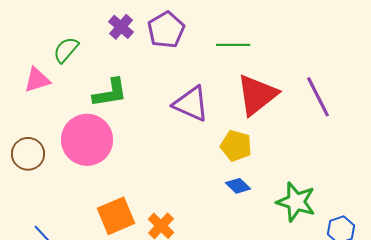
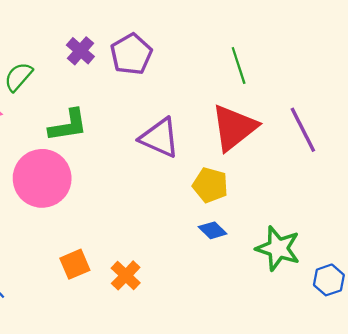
green line: (233, 45) -> (239, 65), moved, turned 72
orange square: (116, 216) -> (75, 264), size x0.7

